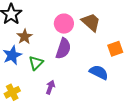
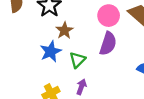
purple arrow: (50, 87) -> (81, 87), moved

